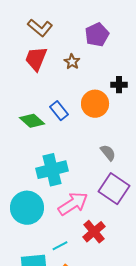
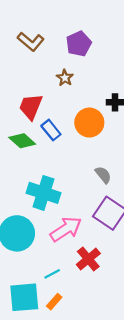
purple pentagon: (97, 35) -> (79, 44), moved
red trapezoid: (36, 59) -> (31, 107), moved
cyan cross: (52, 170) -> (44, 193), turned 32

